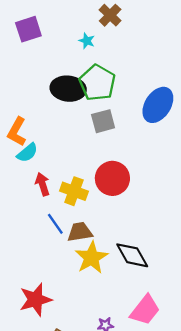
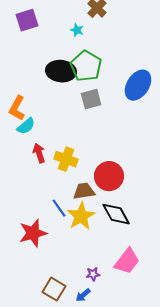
red circle: (112, 178) -> (109, 176), moved
blue line: (55, 224) -> (59, 208), moved
brown trapezoid: (80, 232) -> (84, 191), moved
red star: (35, 300) -> (33, 233), moved

